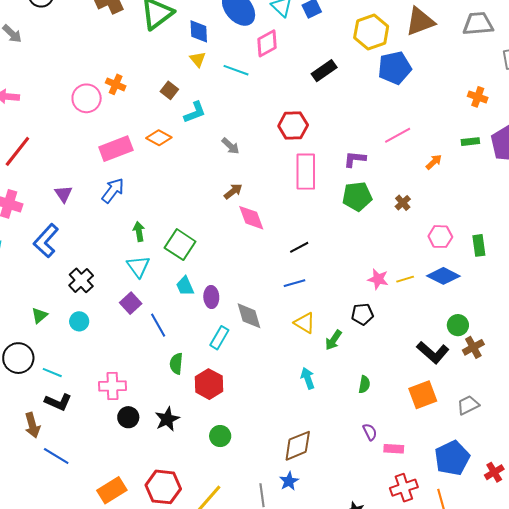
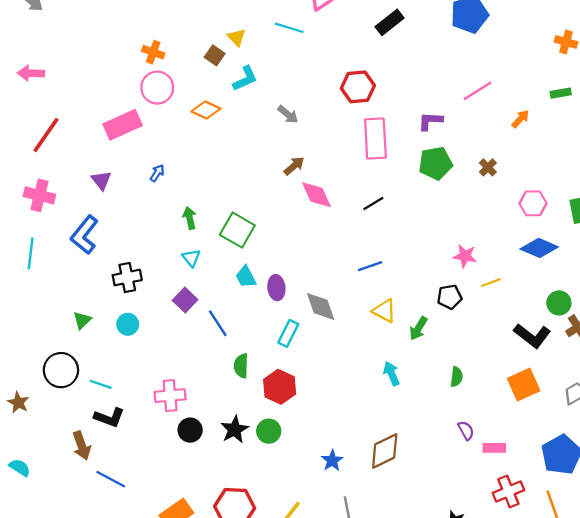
yellow triangle: (198, 59) -> (237, 37), moved
pink circle: (87, 98) -> (157, 88), moved
pink rectangle: (116, 149) -> (123, 125), moved
blue arrow: (113, 190) -> (157, 173), size x0.6
black line: (299, 247) -> (373, 203), moved
cyan triangle: (138, 267) -> (191, 258), size x0.7
yellow line: (405, 279) -> (491, 283), moved
black cross: (81, 280) -> (127, 278), turned 35
green circle: (220, 436) -> (269, 431), moved
blue star: (289, 481) -> (332, 461), moved

